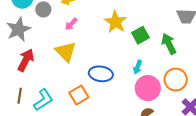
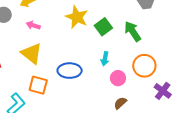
pink arrow: (71, 24) -> (33, 25), turned 72
pink circle: (148, 88) -> (118, 78), size x0.6
orange square: (79, 95) -> (38, 85), moved, turned -36

